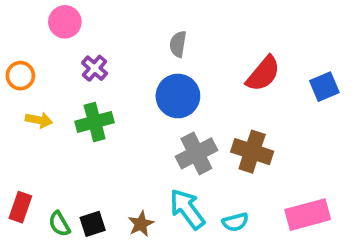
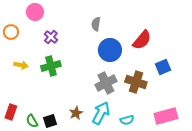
orange circle: (20, 76) -> (11, 32), moved
blue square: (324, 87) -> (163, 67), moved
blue circle: (178, 96) -> (110, 50), moved
cyan arrow: (187, 209) -> (101, 113), turned 65
brown star: (141, 224) -> (76, 113), moved

